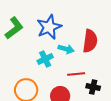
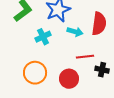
cyan cross: (45, 59) -> (43, 37), moved

